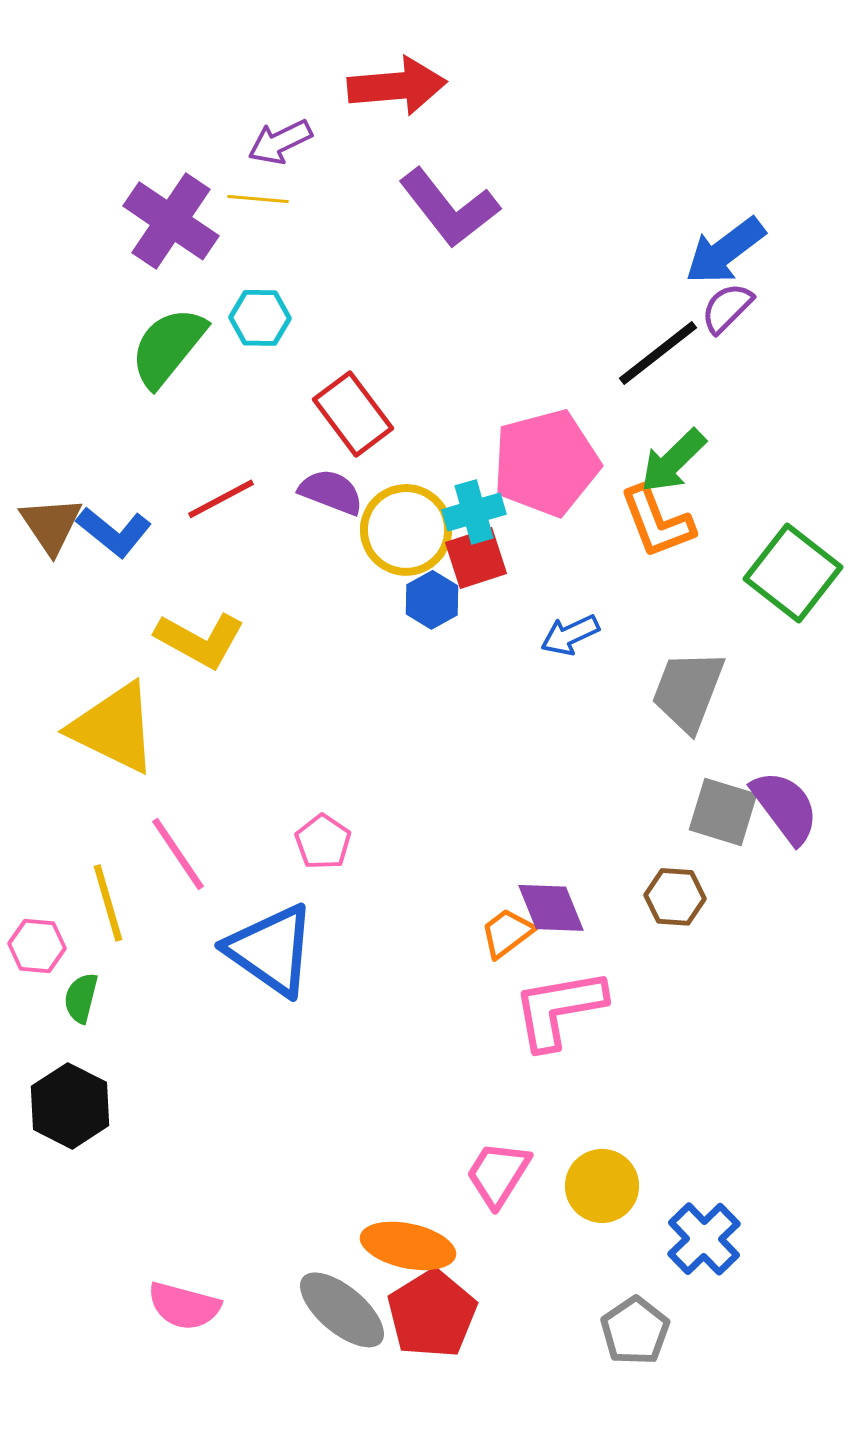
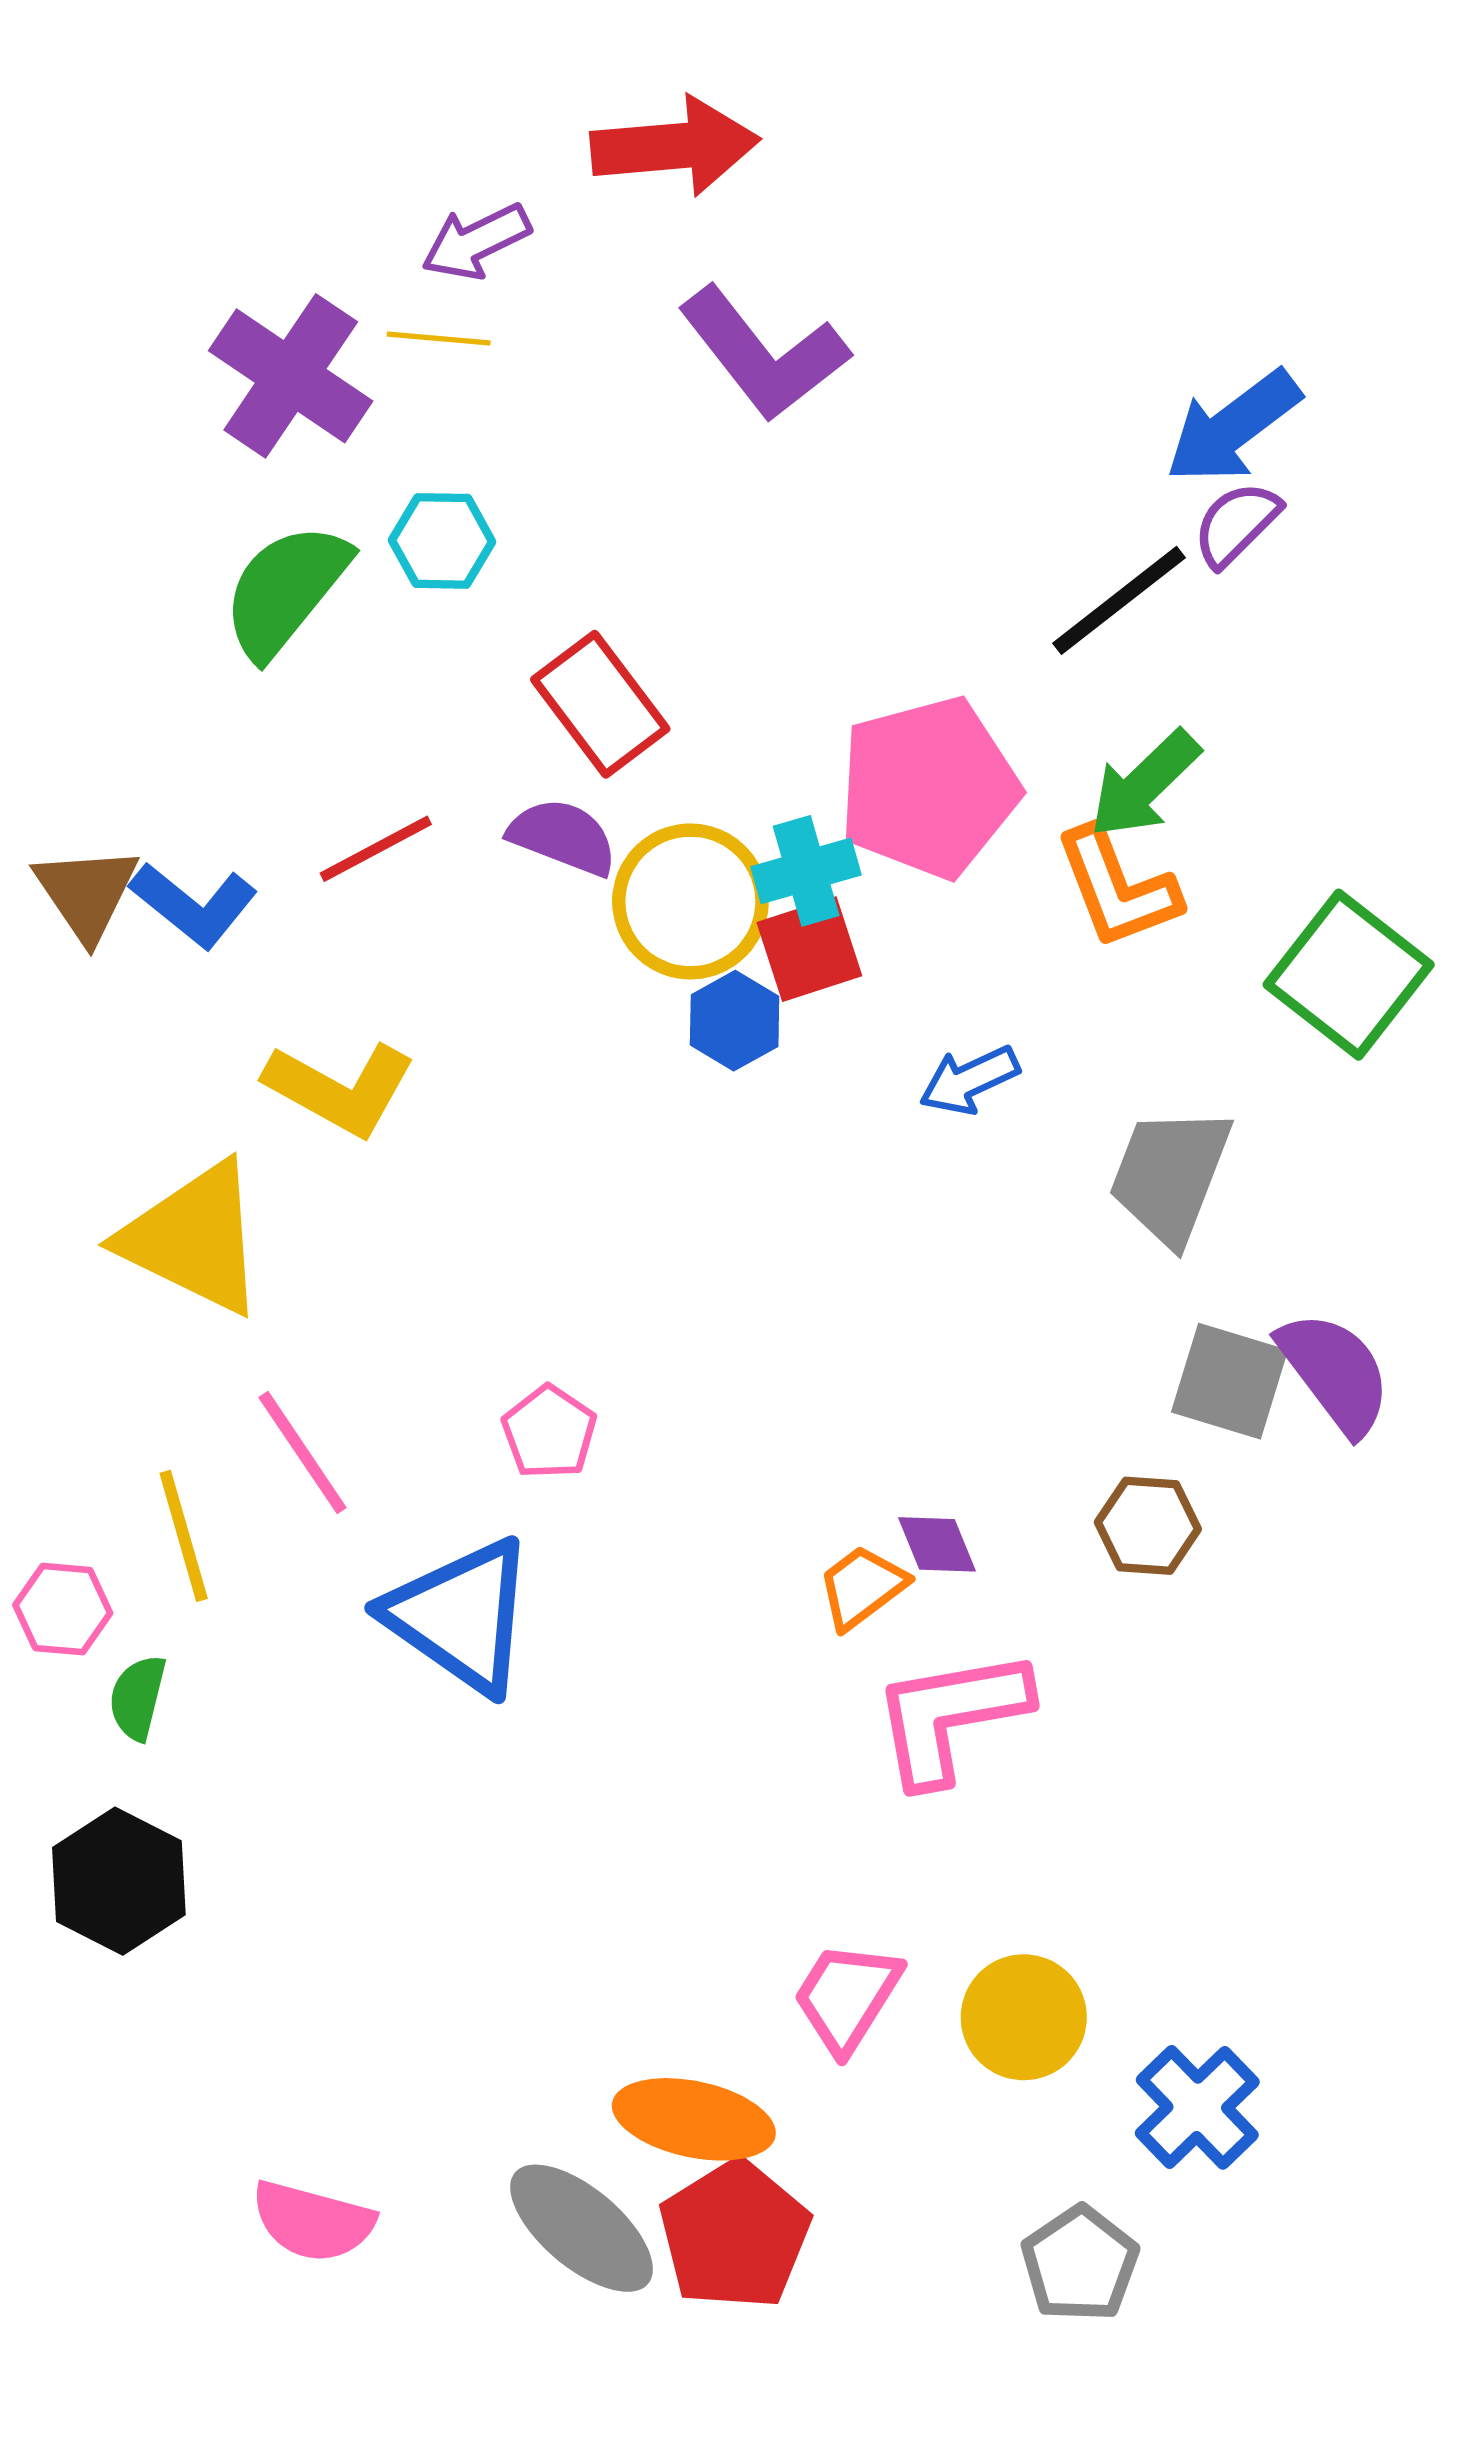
purple diamond: (551, 908) -> (937, 1544), size x0.7

